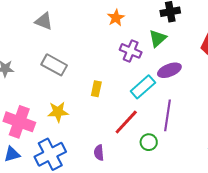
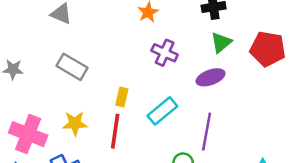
green triangle: (158, 38) -> (221, 42), moved
cyan rectangle: (143, 87) -> (162, 111), moved
red line: (126, 122) -> (115, 131), moved, turned -36

